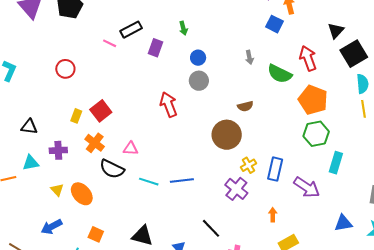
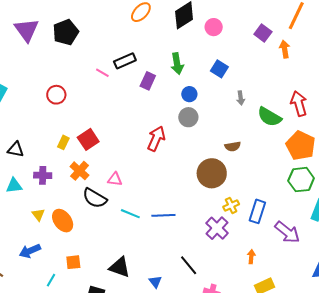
blue square: (275, 24) -> (219, 69), moved
green arrow: (183, 28) -> (177, 64), size x1.5
red arrow: (169, 105) -> (156, 139), turned 40
orange square: (96, 234) -> (73, 262), turned -35

